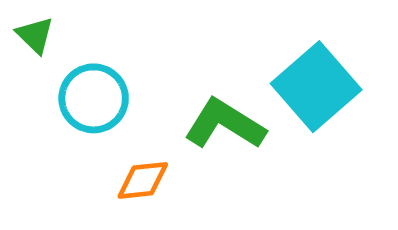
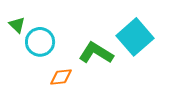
green triangle: (35, 35) -> (17, 25), moved

